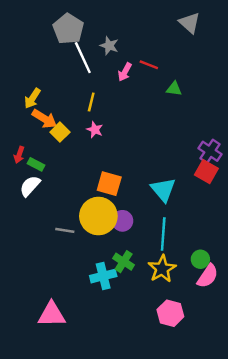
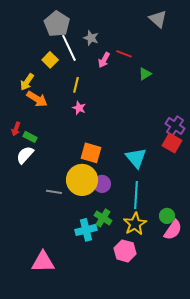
green triangle: (174, 89) -> (145, 74), turned -40
yellow square: (60, 132) -> (50, 60), moved
pink hexagon: (170, 313) -> (125, 251), moved

